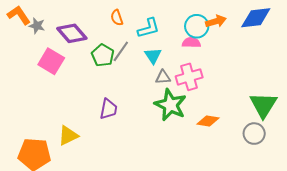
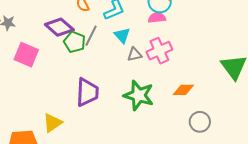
purple diamond: (72, 33) -> (59, 27), moved
green star: (170, 105) -> (139, 95), moved
purple trapezoid: (109, 109) -> (87, 92), size x1.4
gray circle: (254, 134) -> (200, 122), moved

